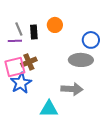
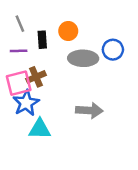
gray line: (19, 29) -> (20, 24), moved
gray ellipse: (81, 60) -> (83, 58), moved
cyan triangle: (49, 109) -> (40, 129), moved

